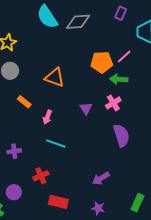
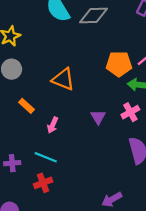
cyan line: (56, 144) -> (46, 157), moved
red cross: (41, 176) -> (43, 183), moved

